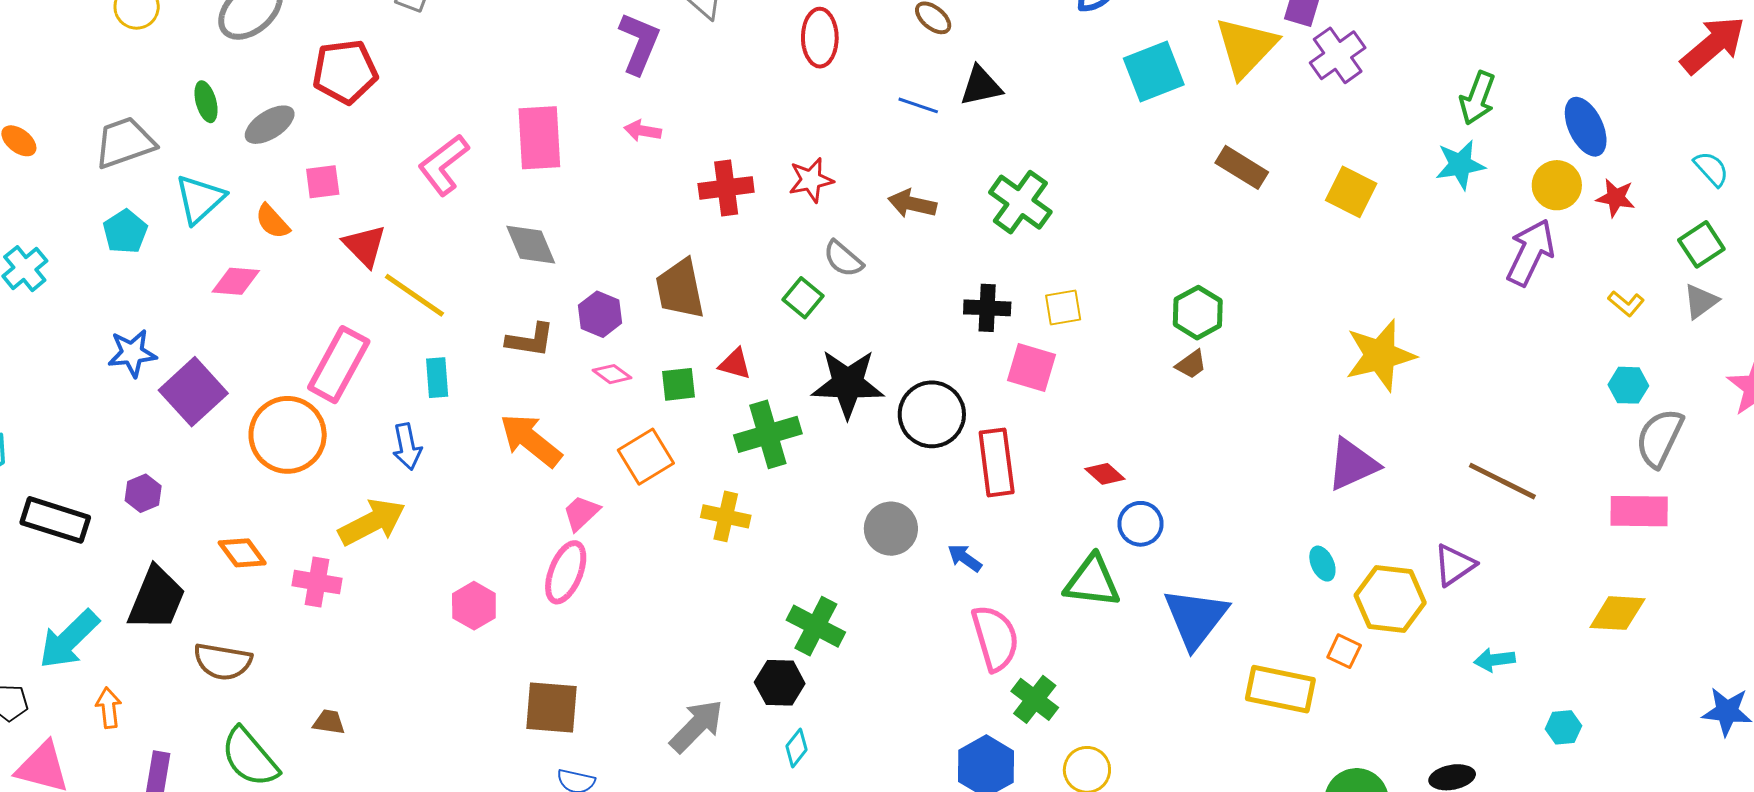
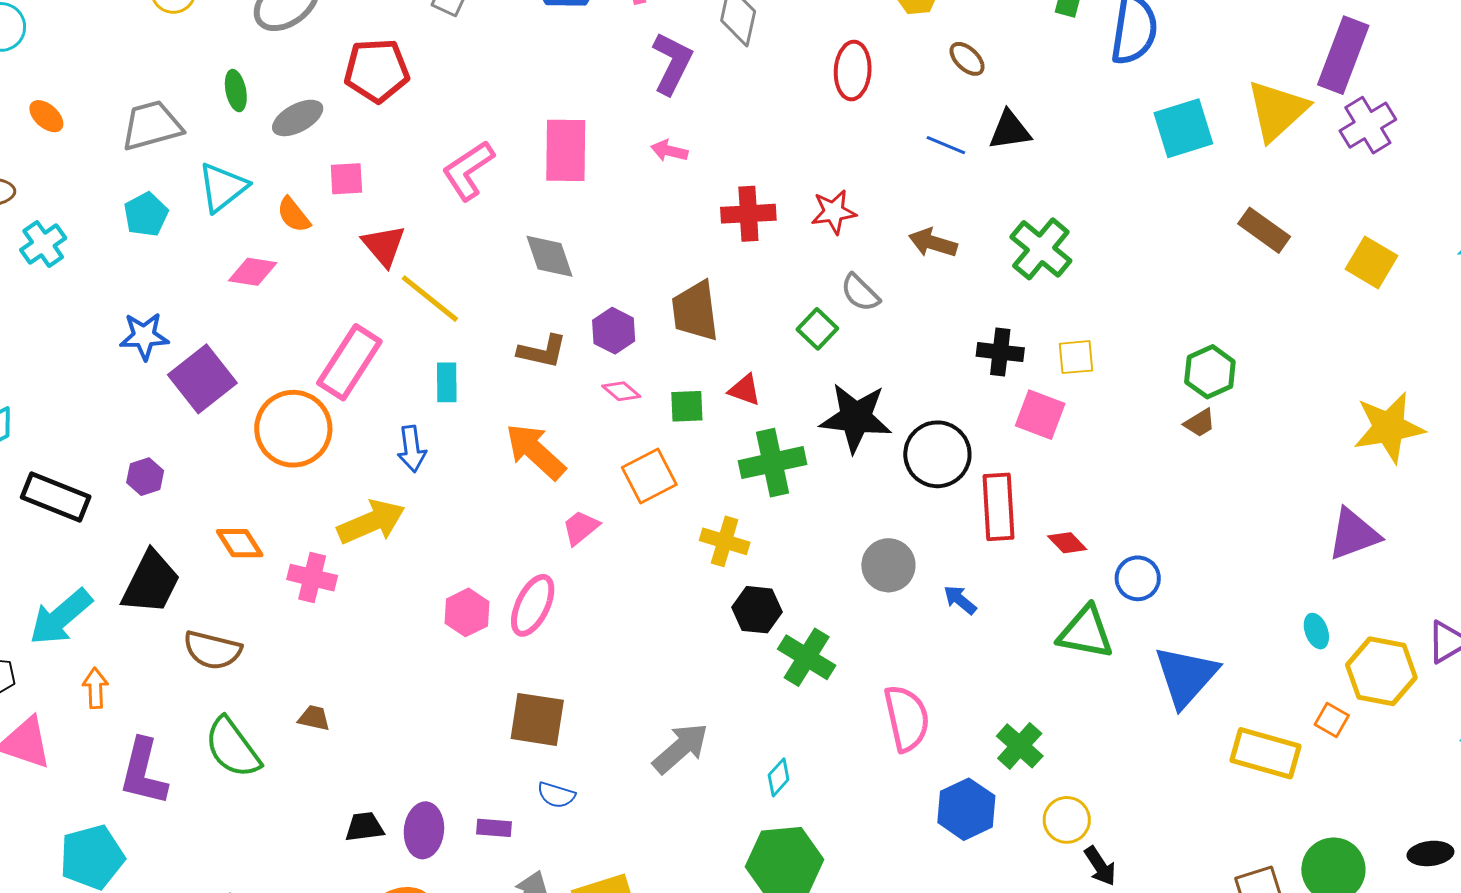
red diamond: (1105, 474) -> (1067, 543), moved
pink ellipse: (566, 572) -> (533, 605), moved
pink semicircle: (995, 638) -> (907, 718), moved
black hexagon: (780, 683) -> (757, 610), moved

